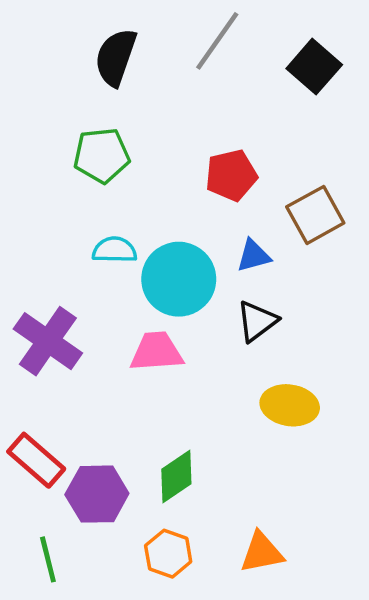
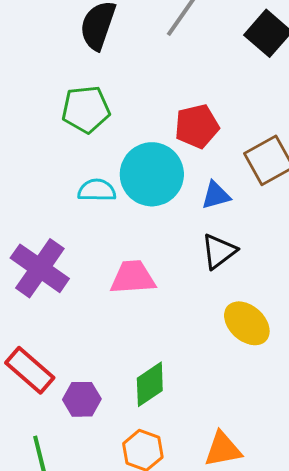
cyan circle: (179, 279) -> (152, 174), moved
yellow ellipse: (290, 405) -> (247, 323), turned 33
purple hexagon: (97, 494) -> (82, 399), size x0.7

